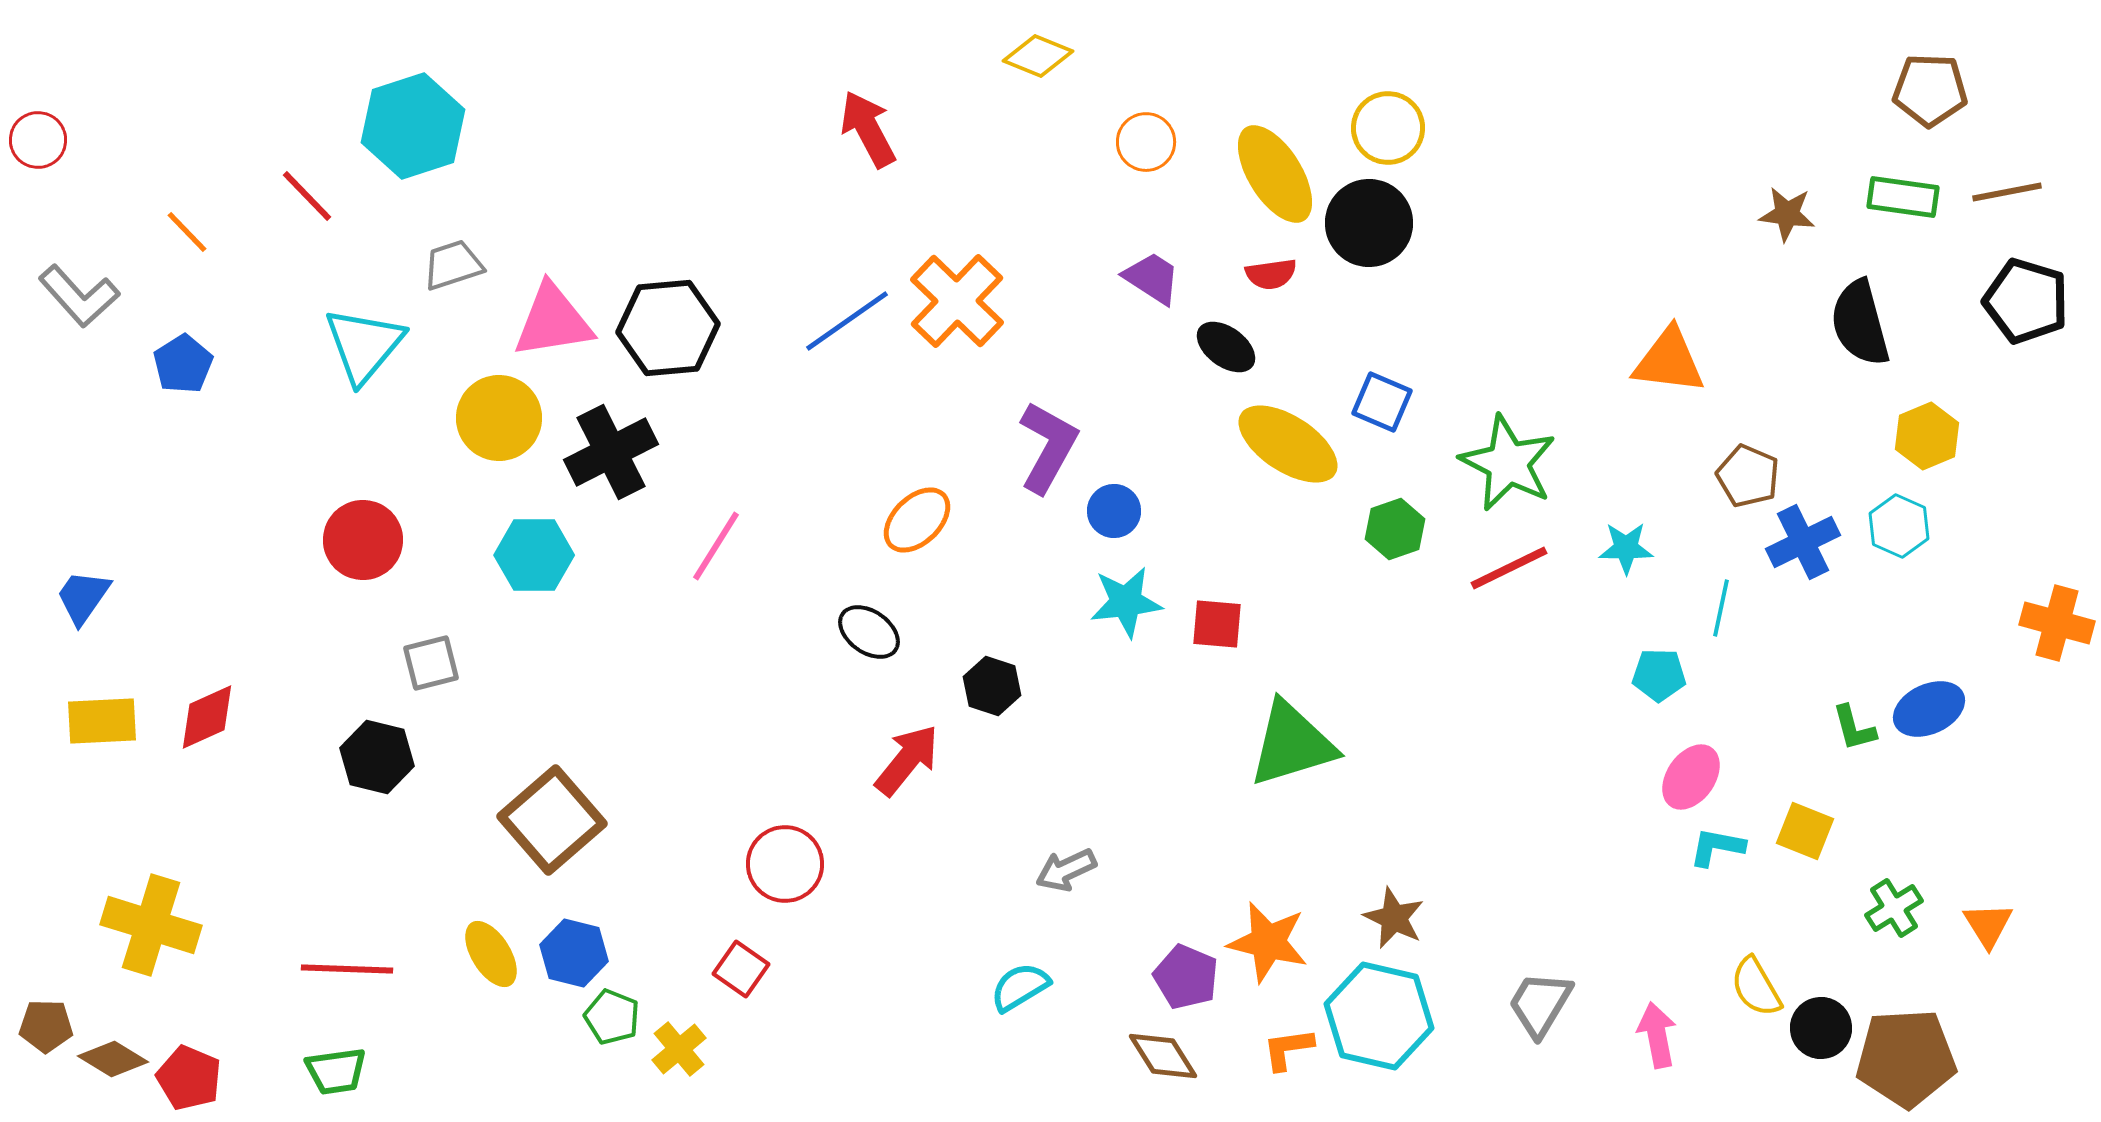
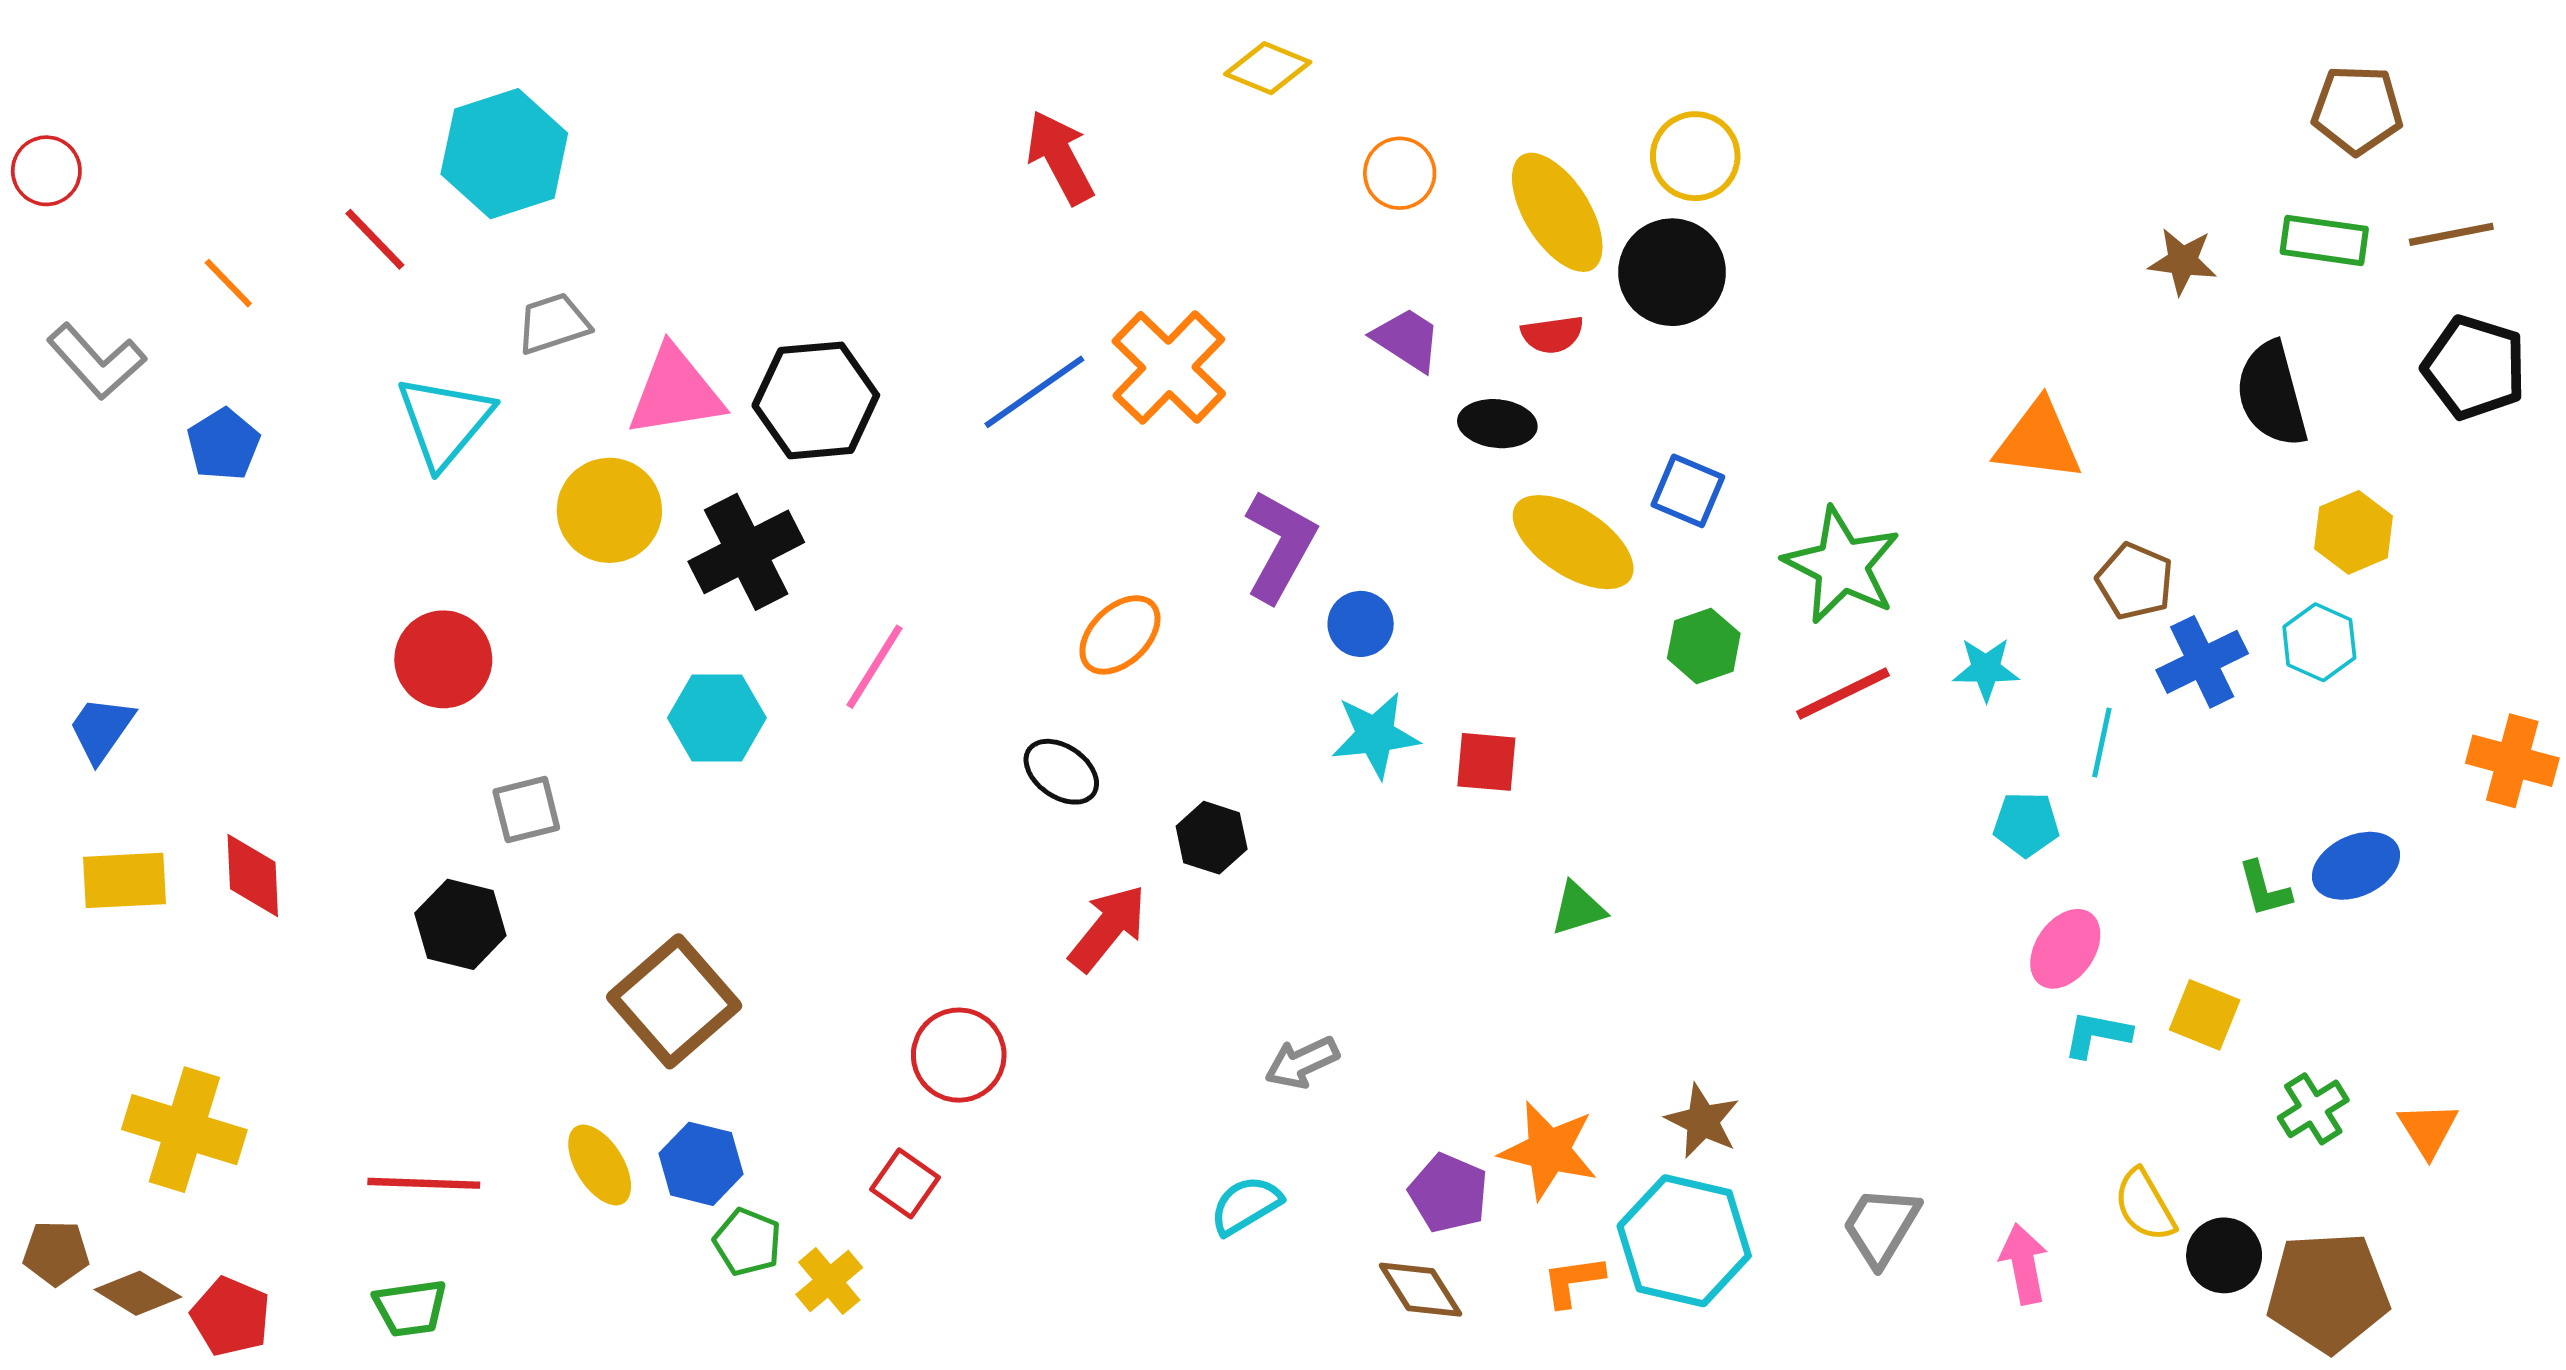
black ellipse: (1226, 347) -> (1497, 424), turned -30
cyan hexagon: (534, 555) -> (717, 718), moved
red diamond: (207, 717) -> (253, 876), turned -68
green triangle: (1292, 744) -> (1578, 909), size x0.5

